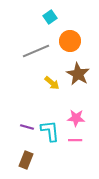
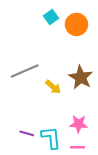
orange circle: (70, 41) -> (76, 24), moved
gray line: (36, 51) -> (25, 71), moved

